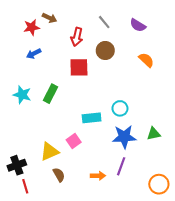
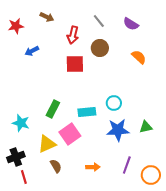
red star: (32, 27) -> (16, 26), moved
green rectangle: (51, 94) -> (53, 109), moved
cyan star: (22, 95) -> (21, 123), moved
pink square: (74, 141) -> (70, 134), size x1.5
purple line: (121, 166) -> (127, 165), moved

